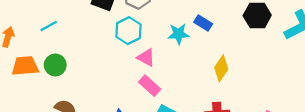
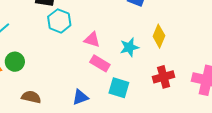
cyan hexagon: (128, 31) -> (59, 21), moved
cyan star: (178, 34) -> (129, 47), moved

